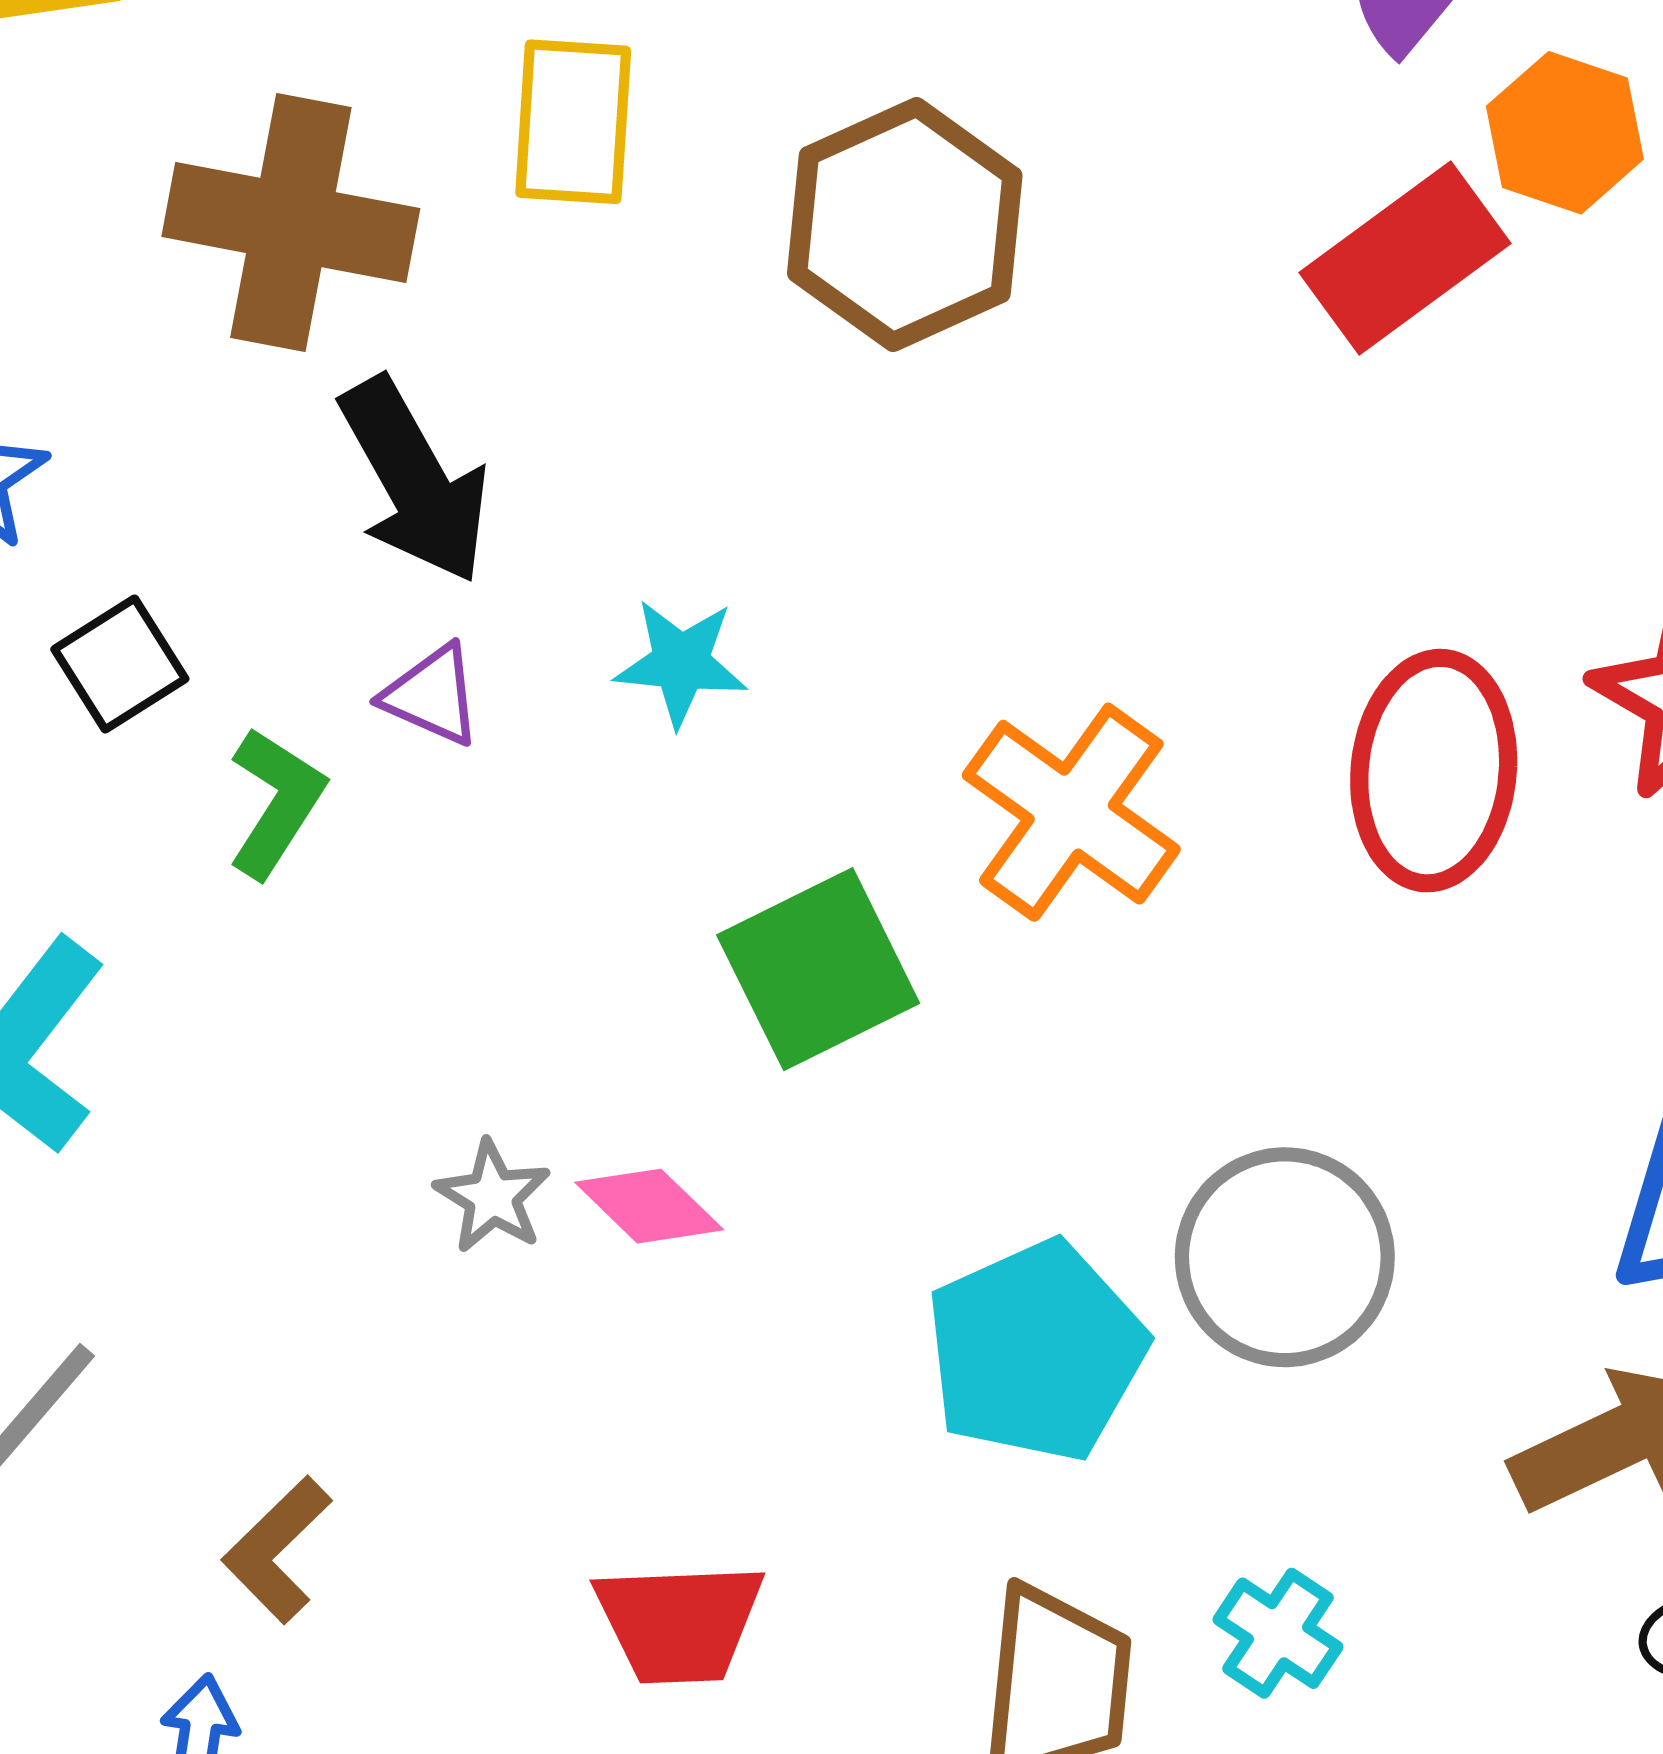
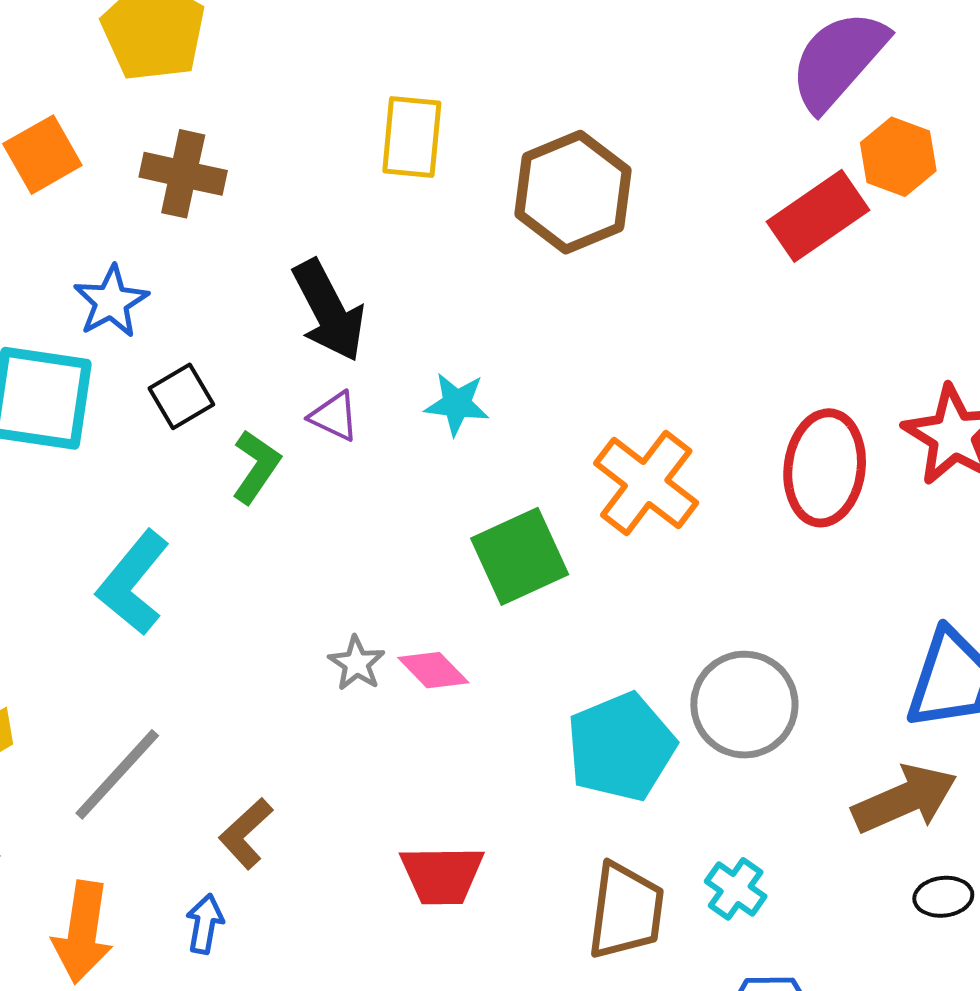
brown cross: (291, 223) -> (183, 174), moved, size x0.7

